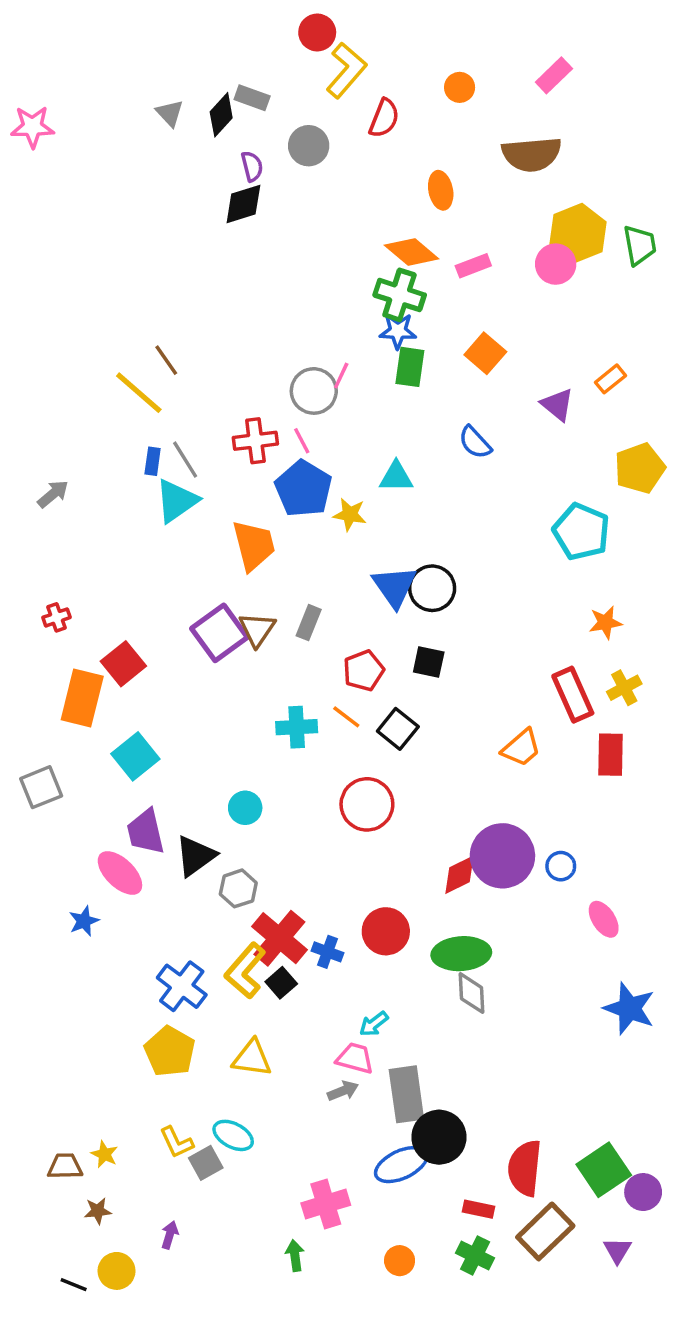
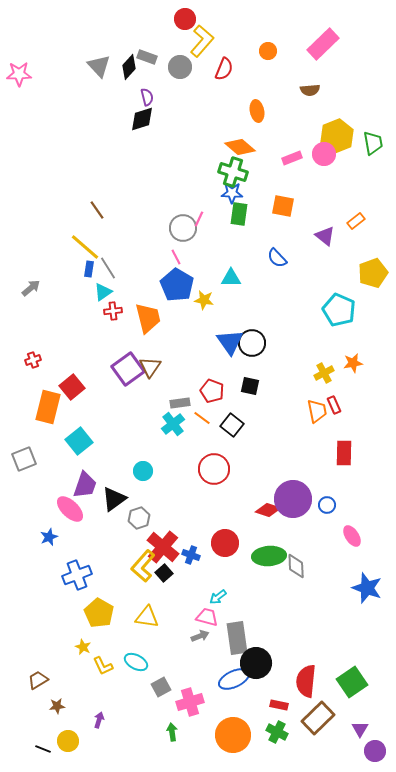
pink rectangle: (554, 75) -> (323, 44), size x1.5
gray triangle: (170, 113) -> (99, 66), size x1.4
gray circle: (309, 146) -> (180, 67), moved
brown semicircle: (532, 154) -> (310, 90), size x0.6
pink rectangle: (473, 266) -> (292, 158), moved
orange square: (485, 353) -> (283, 206), turned -30
yellow line: (139, 393) -> (85, 247), moved
red cross: (255, 441) -> (113, 311), moved, size x0.7
cyan triangle: (177, 501) -> (103, 292), size x0.7
gray rectangle: (309, 623) -> (180, 403), moved, turned 60
red pentagon: (364, 671) -> (212, 391), turned -30
yellow cross: (624, 688) -> (324, 373), moved
red rectangle: (573, 695) -> (334, 405), size x0.6
cyan cross: (297, 727) -> (173, 424), turned -35
orange trapezoid: (521, 748) -> (317, 411), moved, turned -60
red rectangle: (611, 755) -> (344, 453), moved
purple trapezoid: (146, 832) -> (85, 485), turned -148
red diamond: (460, 875) -> (268, 510), turned 45
blue cross: (182, 986) -> (77, 575), moved, turned 32
gray diamond: (472, 993) -> (296, 566), moved
yellow star: (105, 1154) -> (83, 647), moved
gray square: (206, 1163) -> (161, 687), moved
brown trapezoid: (65, 1166) -> (38, 680), turned -30
purple circle: (643, 1192) -> (375, 751), moved
orange circle: (400, 1261) -> (233, 735), size x2.0

